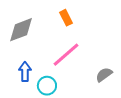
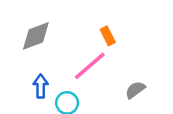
orange rectangle: (66, 18) -> (108, 36), moved

